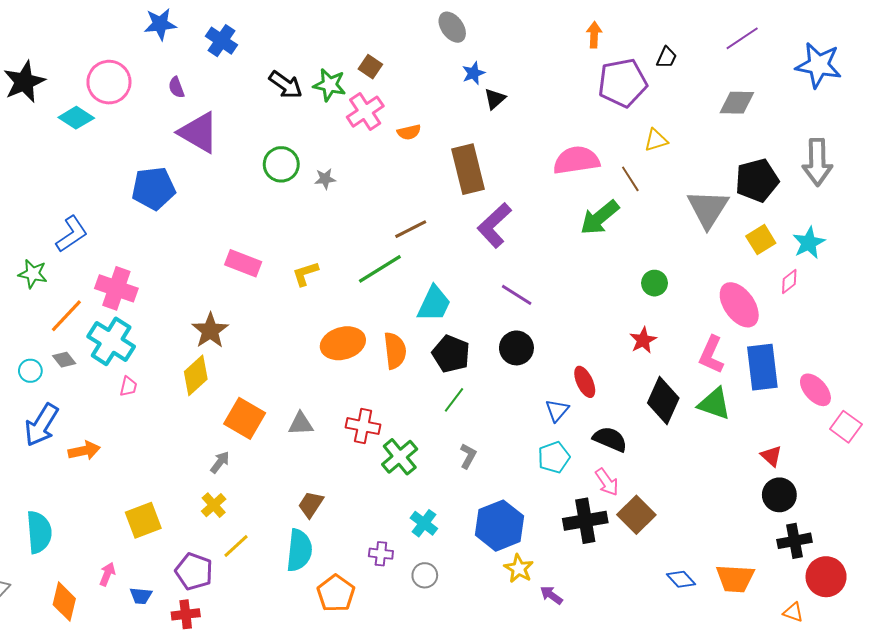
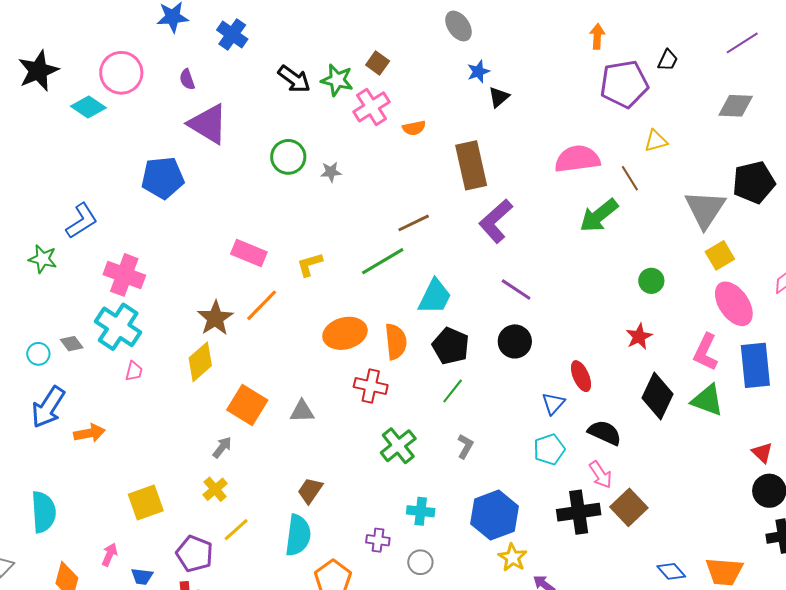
yellow square: (761, 240) -> (720, 255), moved
orange line: (66, 316) -> (262, 305), moved
red cross: (363, 426) -> (371, 386), moved
cyan cross: (424, 523) -> (421, 511), turned -32

